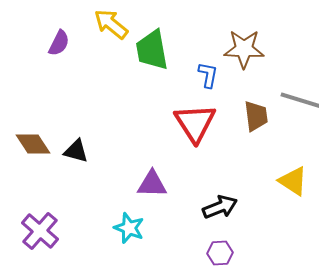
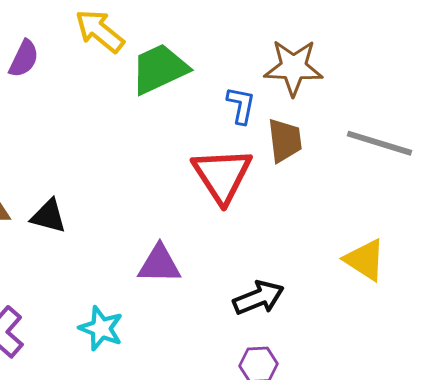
green trapezoid: (152, 50) -> (159, 69), turned 75
brown trapezoid: (256, 116) -> (285, 140), moved
cyan star: (129, 228) -> (101, 328), moved

